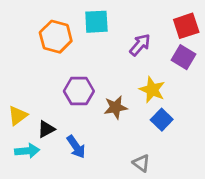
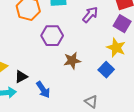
yellow star: (152, 90) -> (116, 48), moved
purple hexagon: (79, 91) -> (52, 36), moved

